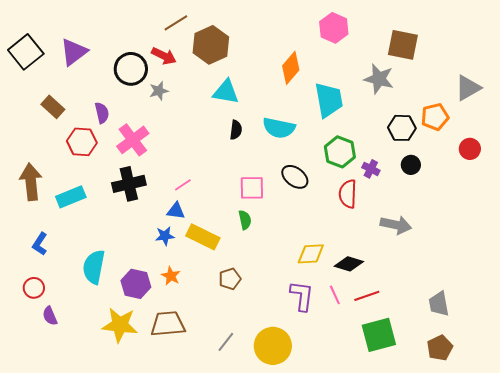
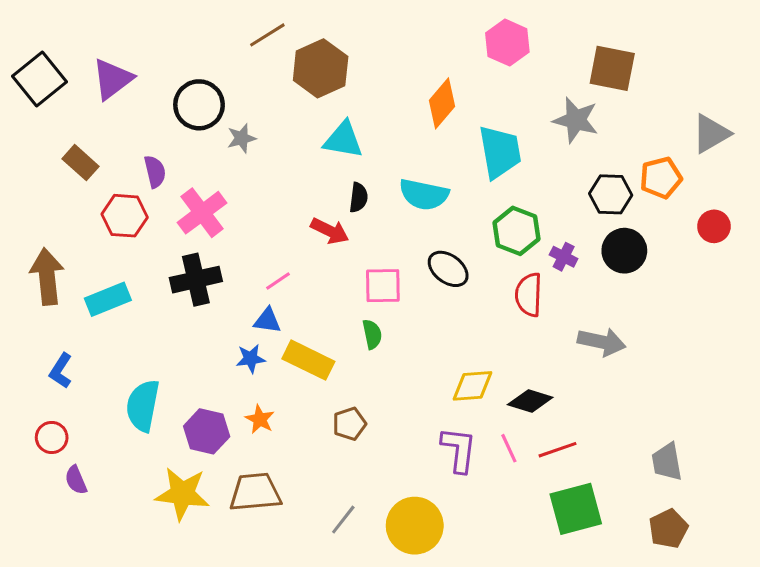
red arrow: (164, 56) -> (330, 231), moved
black circle: (411, 165) -> (624, 251), size x1.5

